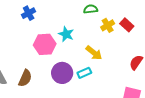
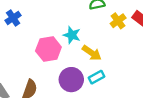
blue cross: (29, 13) -> (13, 18), moved
yellow arrow: (94, 53) -> (92, 53), moved

